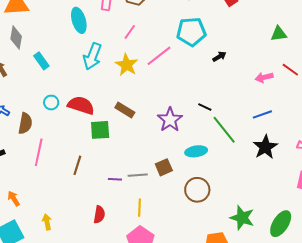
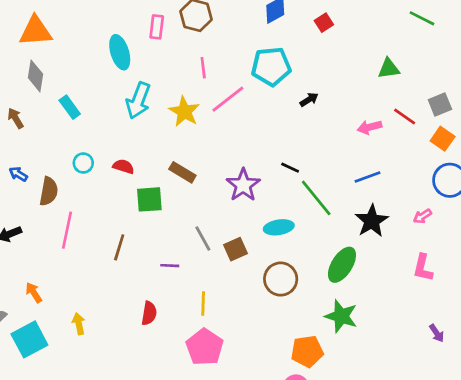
pink line: (130, 32) -> (203, 68), moved, turned -42
red semicircle: (81, 105) -> (123, 166), size x0.6
gray line: (138, 175) -> (203, 238), moved, turned 66
green ellipse: (281, 224) -> (342, 265), moved

